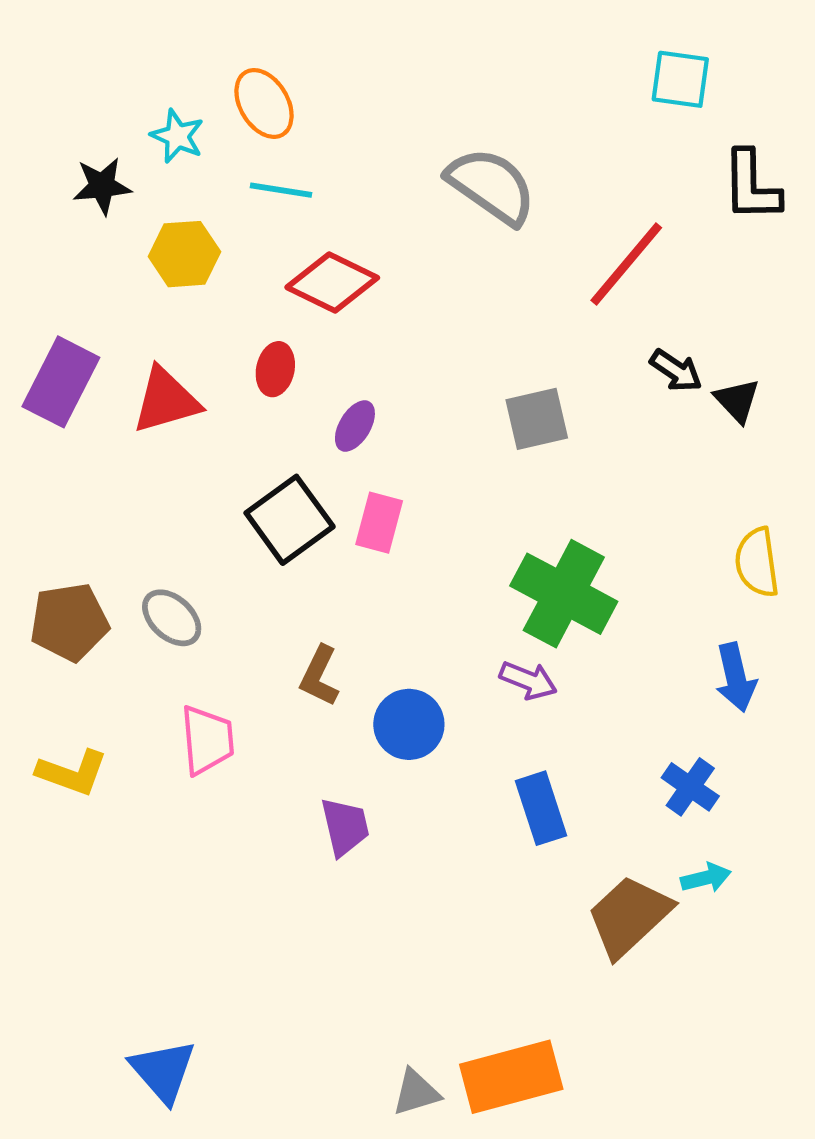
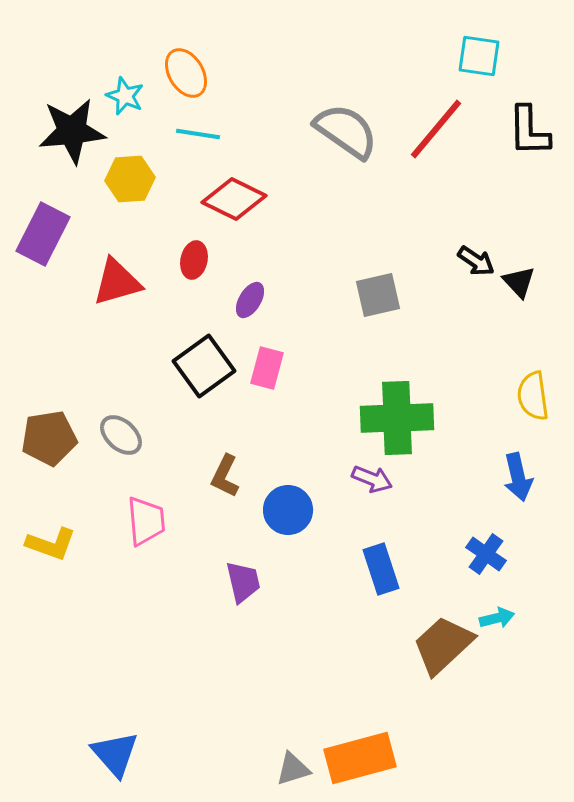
black star: (102, 186) -> (72, 131), size x1.6
red line: (626, 264) -> (436, 129), moved
purple rectangle: (61, 382) -> (43, 234), moved
green cross: (564, 594) -> (397, 418), turned -30

